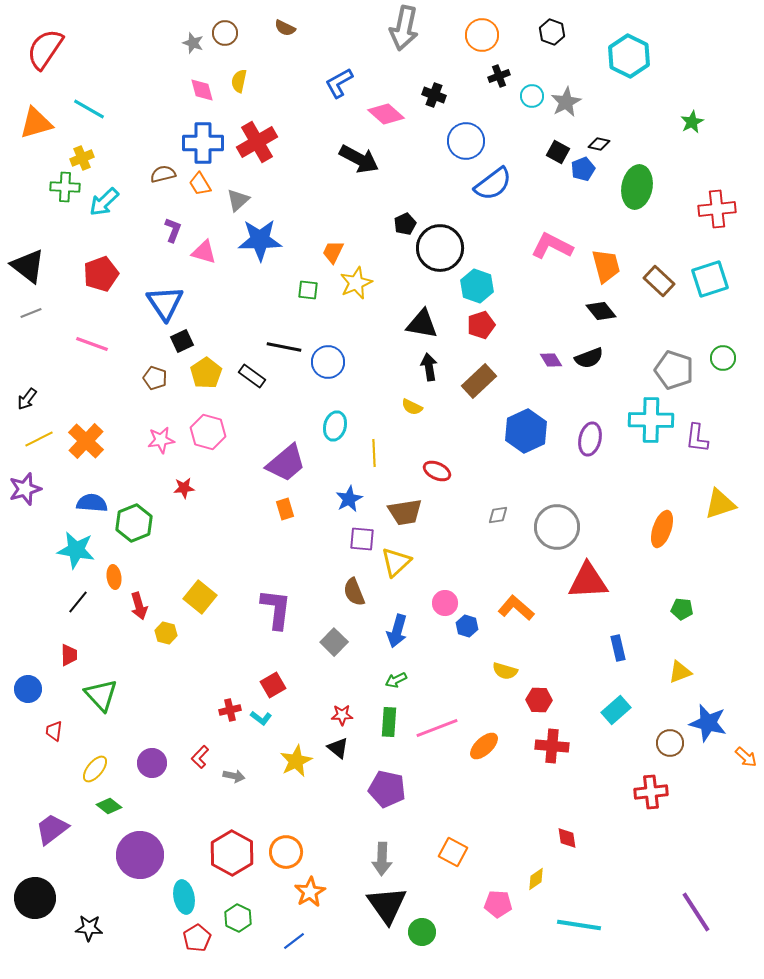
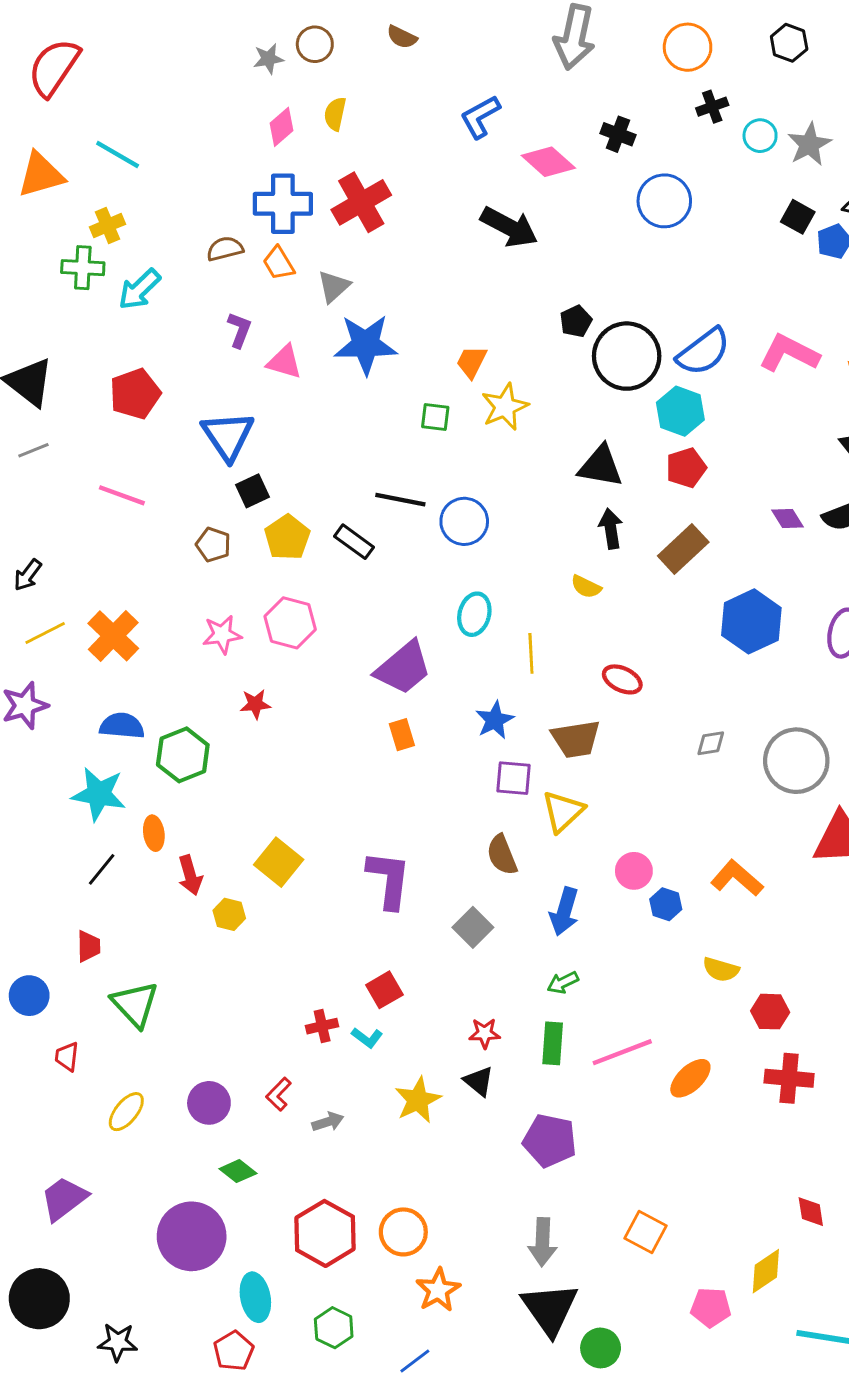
gray star: (193, 43) -> (268, 59), turned -30
pink diamond: (202, 90) -> (281, 127), turned 64
blue semicircle: (493, 184) -> (703, 352), moved
gray arrow: (234, 776) -> (328, 1122), turned -30
green diamond: (109, 806) -> (238, 1171), moved
yellow diamond: (536, 879) -> (766, 1271), size x1.4
red pentagon: (197, 938) -> (234, 1351), moved

